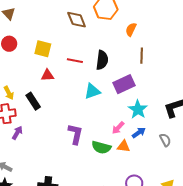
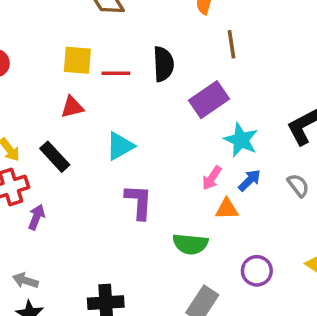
yellow square: (43, 49) -> (77, 60), moved
cyan triangle: (92, 91) -> (120, 146), moved
green semicircle: (101, 147) -> (190, 244), moved

